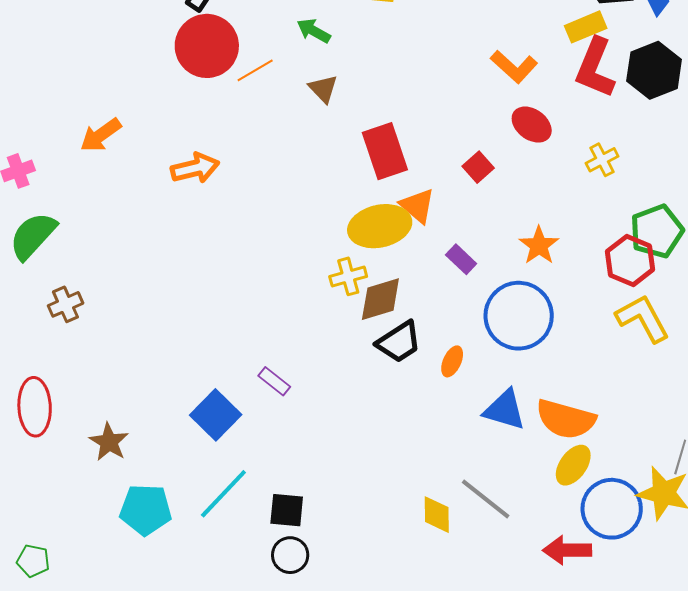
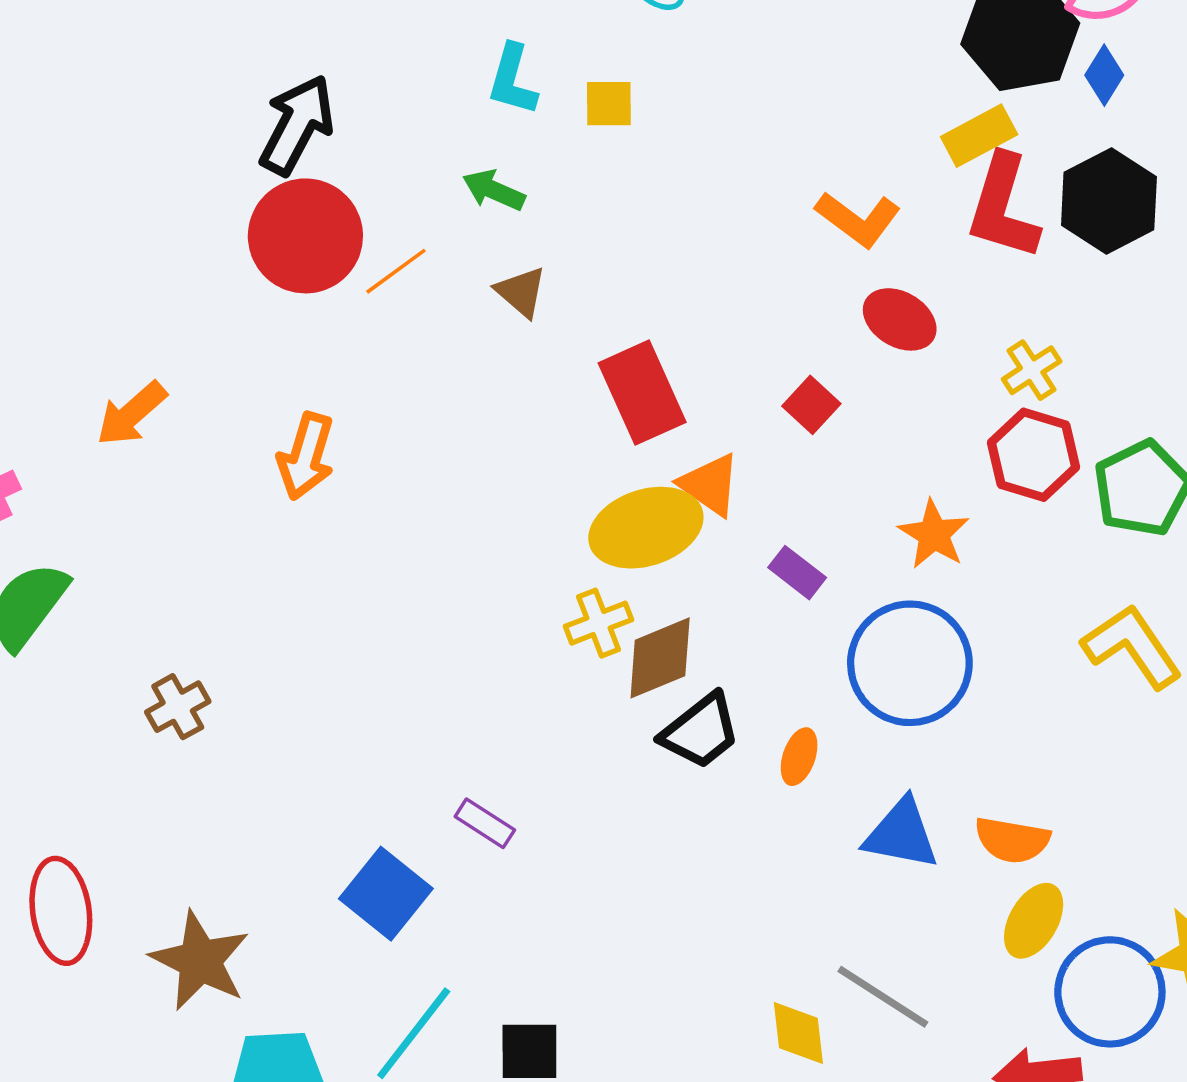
orange arrow: (195, 168) -> (306, 456), turned 126
red hexagon: (630, 261) -> (1034, 455), moved
brown cross: (65, 304) -> (178, 707), moved
orange semicircle: (566, 419) -> (1012, 840), size x0.7
brown star: (109, 442) -> (200, 961), size x1.4

